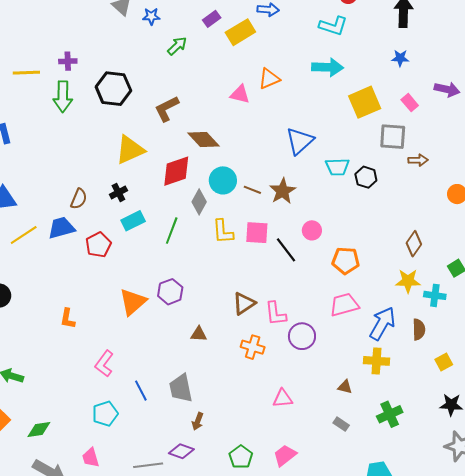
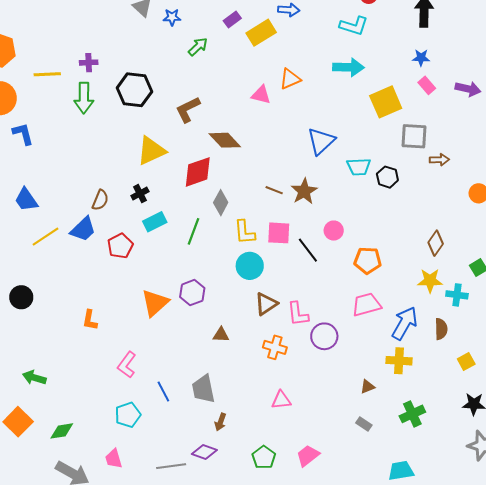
pink rectangle: (410, 103) -> (427, 85), moved
cyan circle: (223, 180) -> (250, 266), moved
blue trapezoid: (61, 228) -> (83, 229), turned 152
brown triangle: (345, 387) -> (368, 387), turned -35
pink triangle: (283, 398) -> (281, 400), moved

